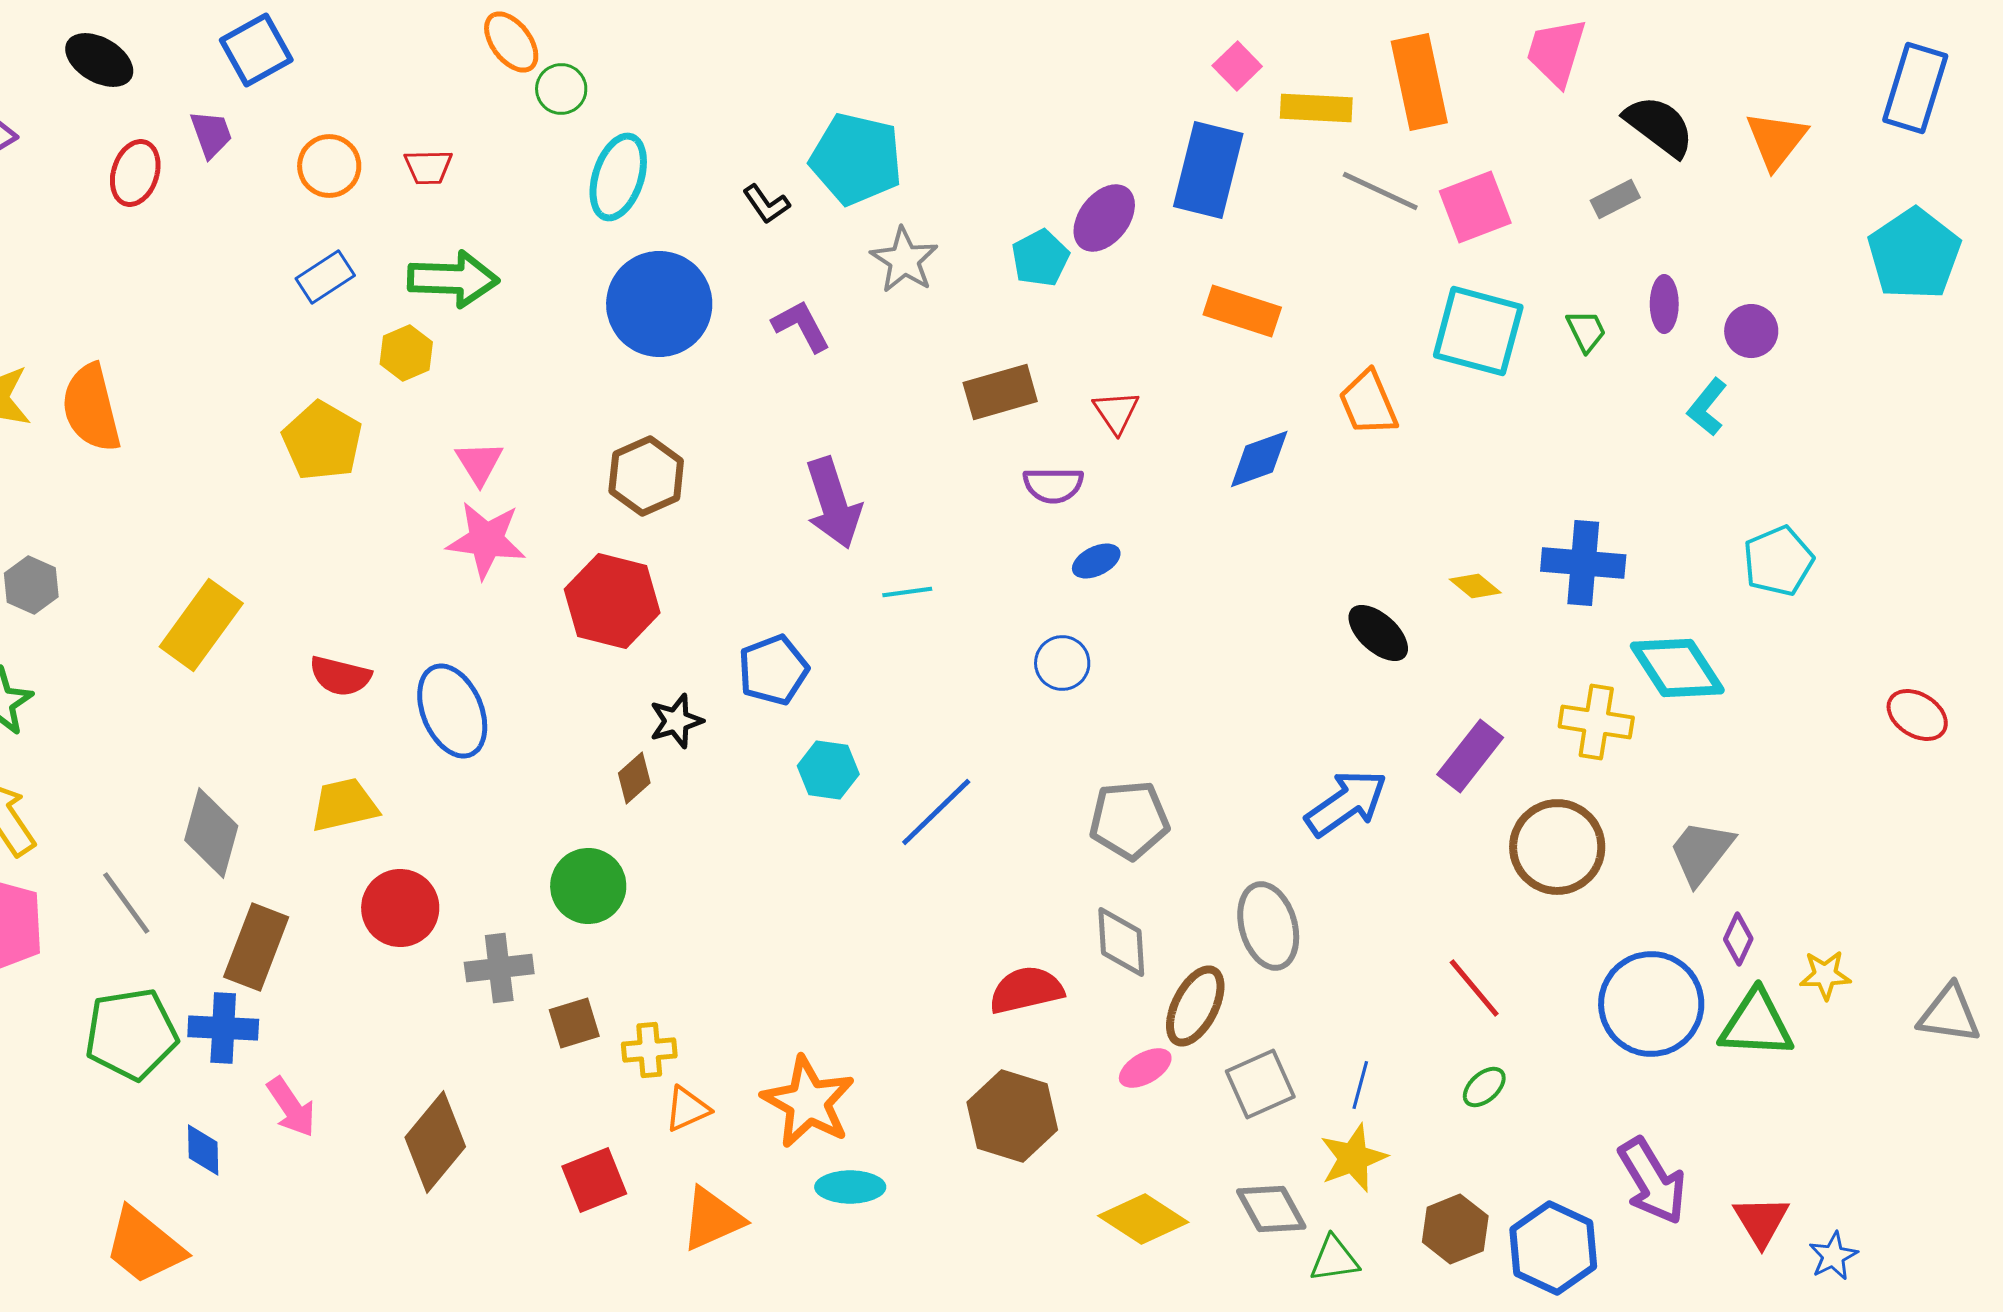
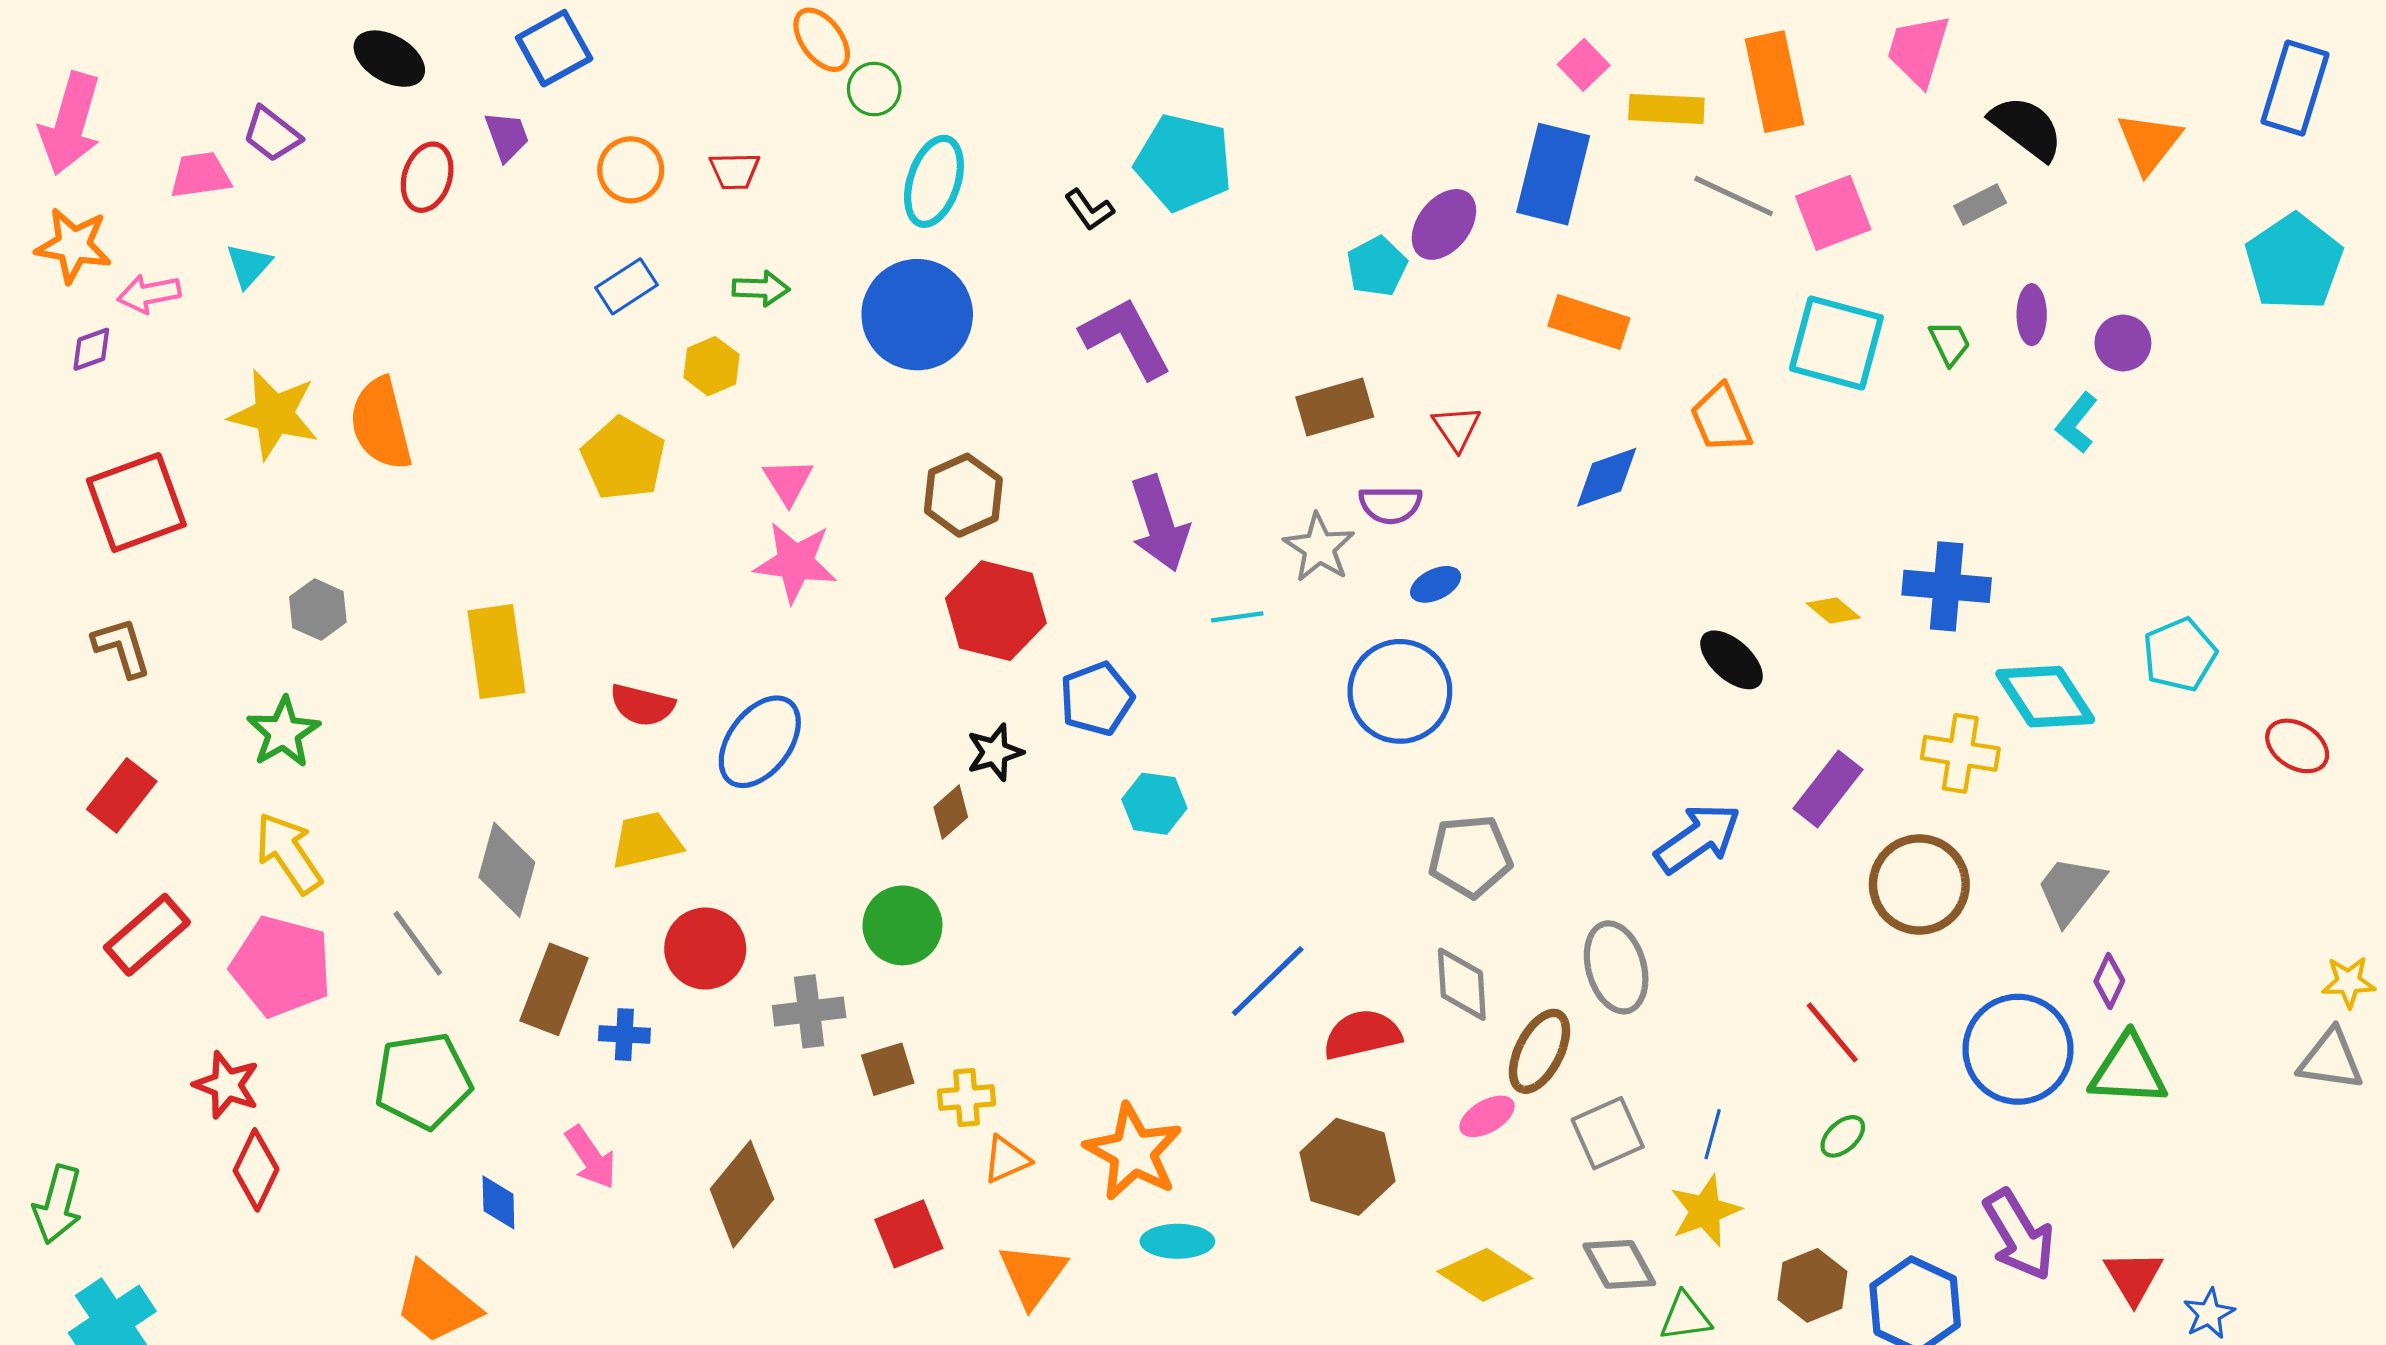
gray star: (904, 260) -> (1319, 548), moved
green arrow: (453, 279) -> (761, 288), size x0.6
blue circle: (659, 304) -> (917, 315), moved
purple L-shape: (801, 326) -> (1126, 338), size x1.5
cyan pentagon: (1778, 561) -> (2180, 655), moved
red hexagon: (612, 601) -> (996, 611), moved
yellow rectangle: (201, 625) -> (496, 652), turned -44
blue circle: (1062, 663) -> (1400, 691), size x1.8
blue ellipse: (452, 711) -> (760, 742), turned 60
blue line: (936, 812) -> (1268, 981), moved
yellow star: (1825, 975) -> (2349, 982), moved
blue cross: (223, 1028) -> (624, 1035), moved, size x0.7
orange triangle: (712, 1219) -> (1033, 1275), turned -30

